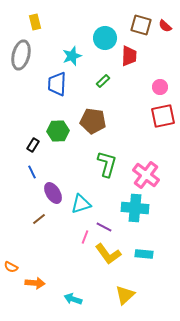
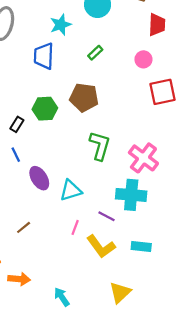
red trapezoid: (129, 56) -> (157, 25), moved
pink circle: (160, 87) -> (143, 59), moved
brown line: (39, 219) -> (24, 227), moved
purple line: (104, 227) -> (106, 216), moved
cyan arrow: (73, 299) -> (62, 297), turned 36

